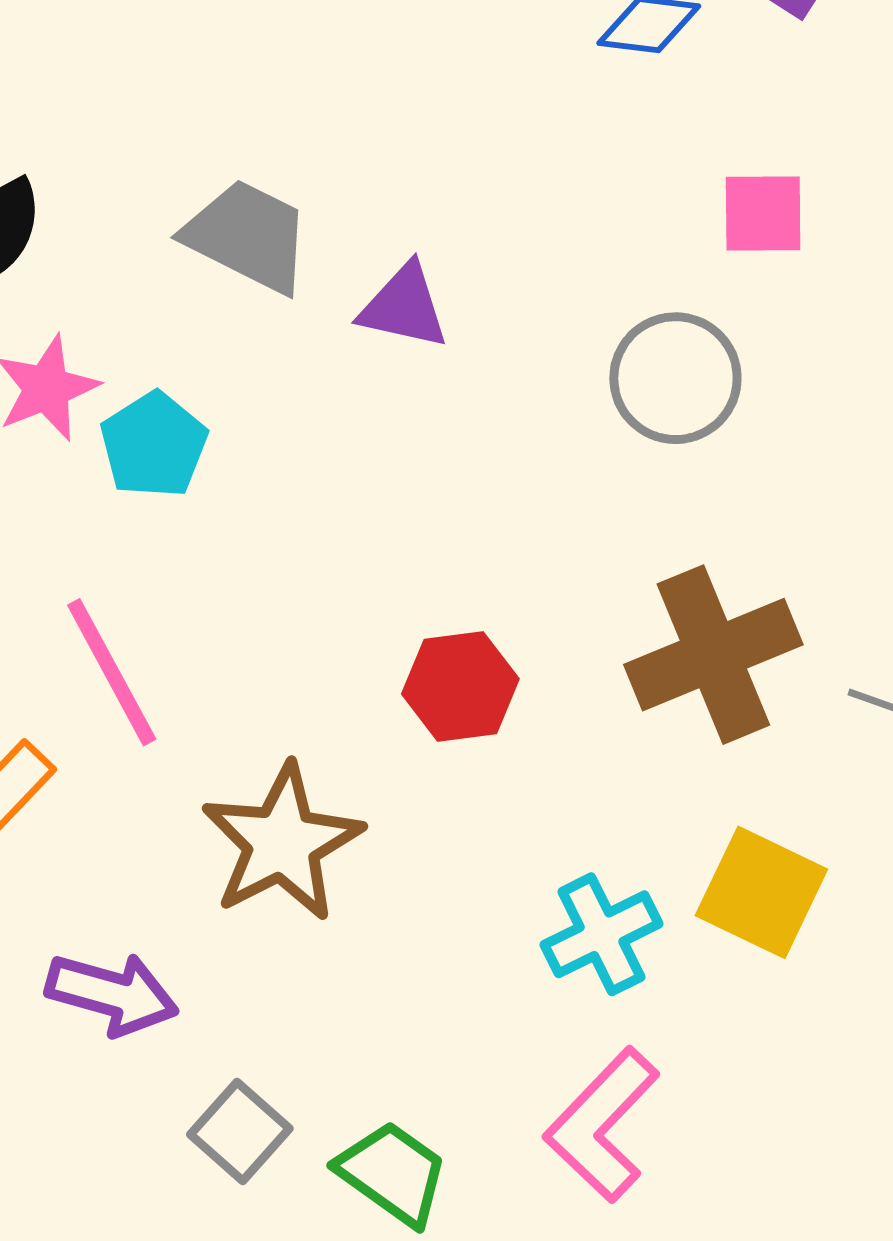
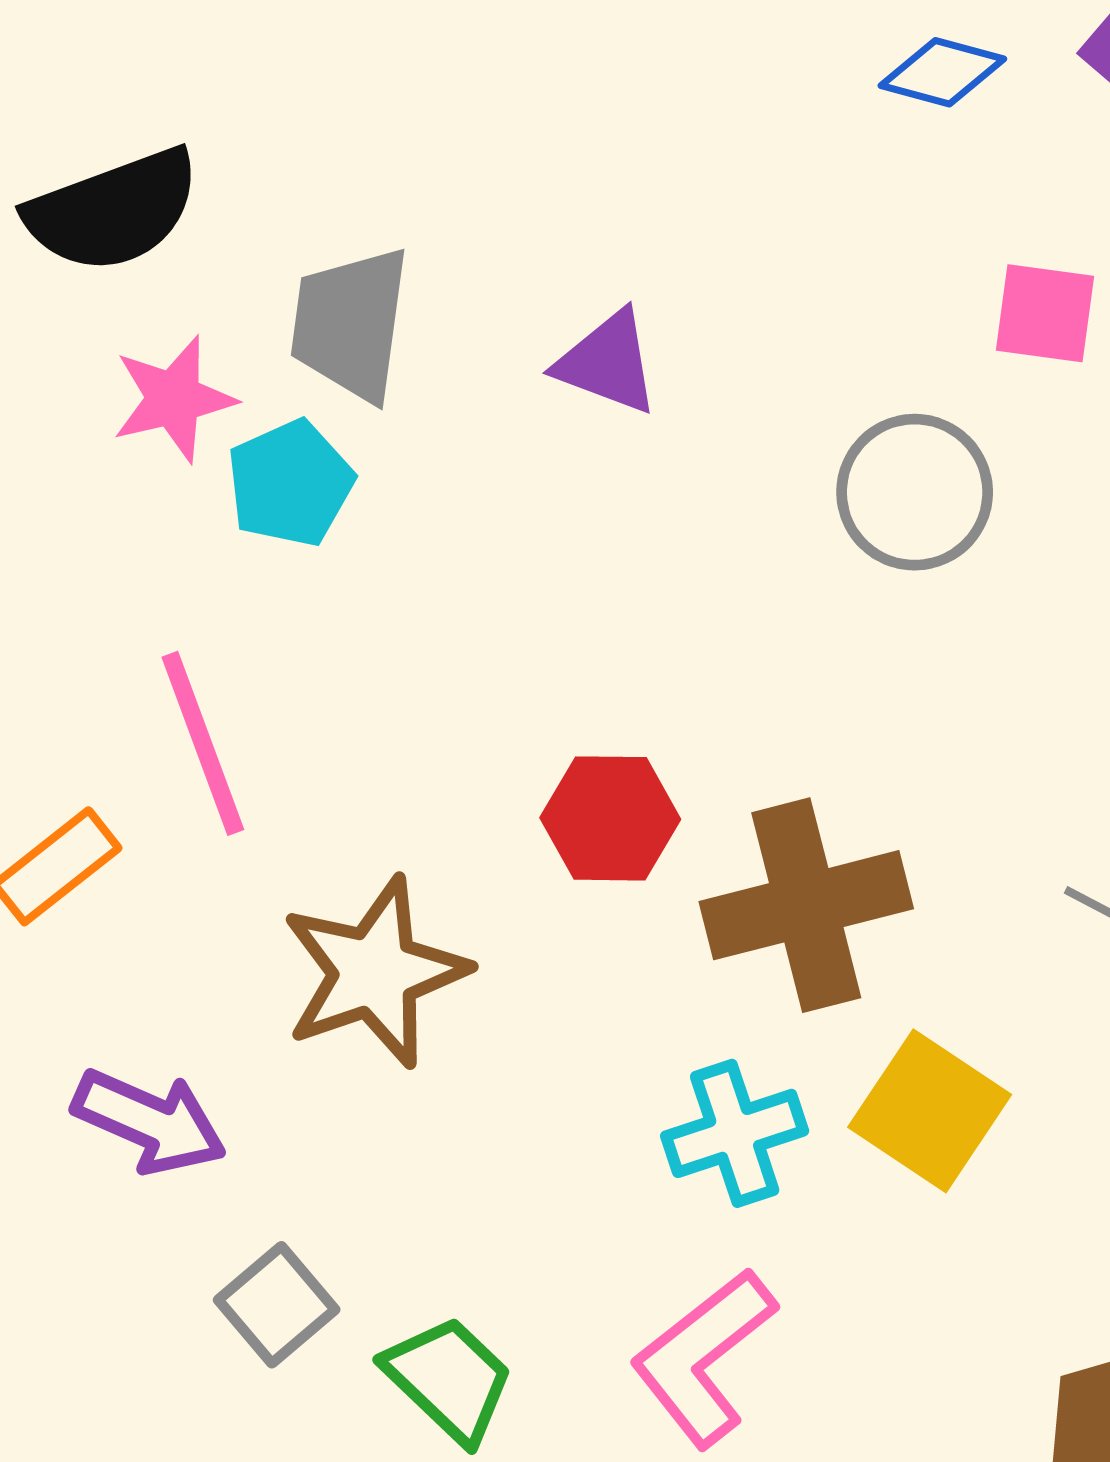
gray trapezoid: (248, 236) -> (350, 324), moved, turned -117
brown cross: (713, 655) -> (806, 905), moved

